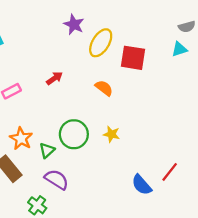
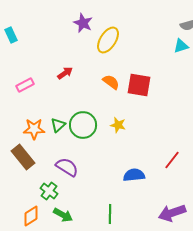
red square: (133, 58) -> (139, 85), moved
orange star: (21, 139) -> (34, 129), turned -30
green triangle: (47, 150) -> (58, 125), moved
blue semicircle: (142, 185) -> (134, 175), moved, turned 125

